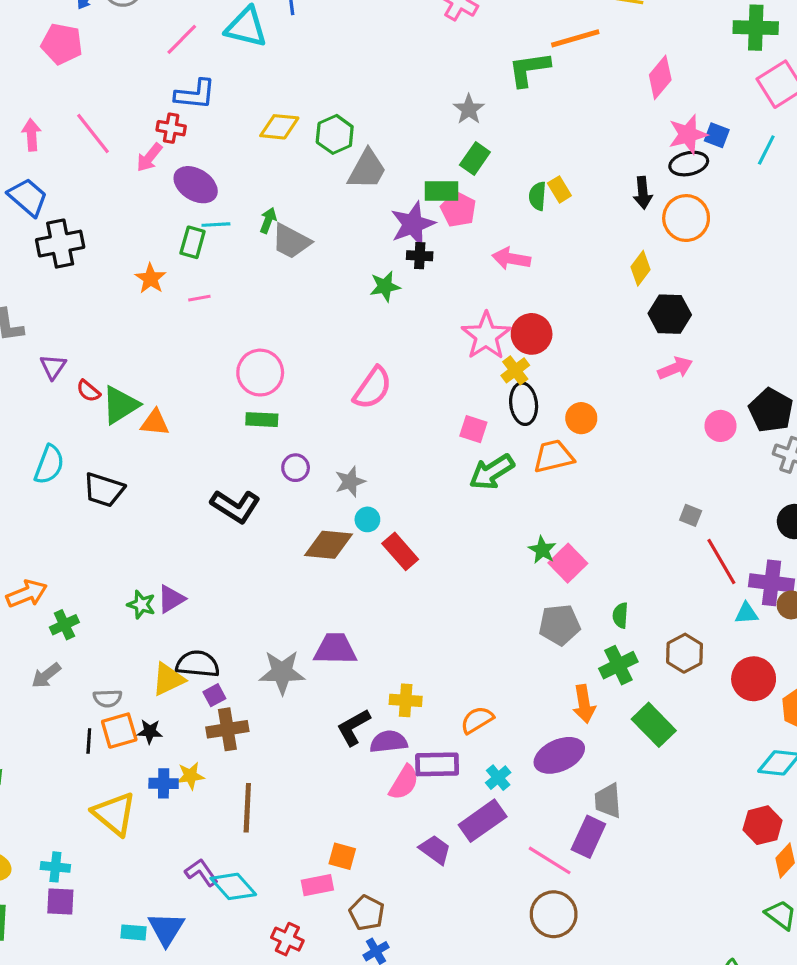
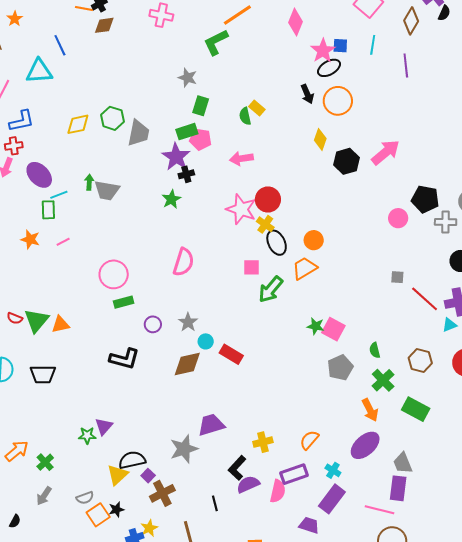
purple ellipse: (196, 185) -> (39, 175), turned 32
pink arrow: (675, 368) -> (386, 152), moved, size x1.4
black line: (89, 741) -> (215, 503), moved
purple semicircle: (389, 742) -> (248, 484), moved

